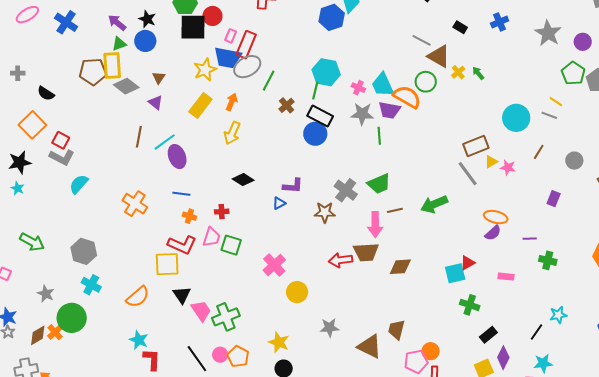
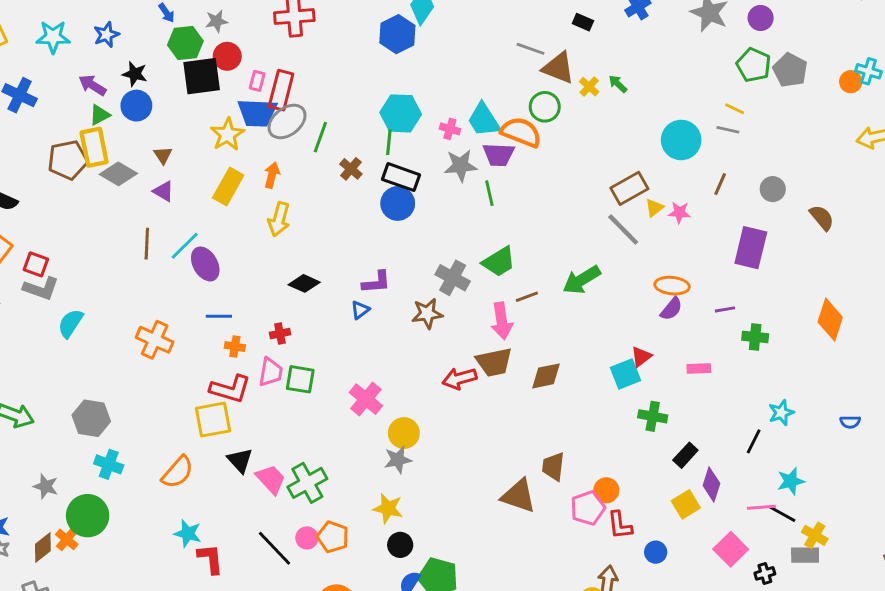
purple rectangle: (554, 199) -> (751, 248), size x1.8
gray star: (329, 328) -> (398, 460), moved
cyan star: (543, 363) -> (791, 481), moved

